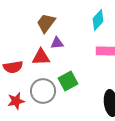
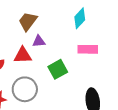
green square: (68, 81) -> (58, 69), moved

